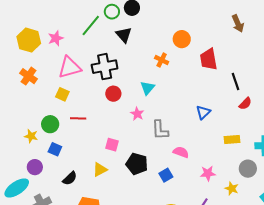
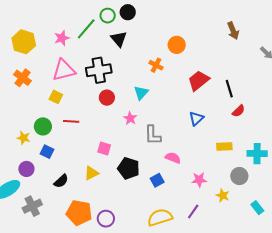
pink star: (56, 38) -> (62, 38), moved
red trapezoid: (209, 59) -> (198, 81), moved, turned 60

